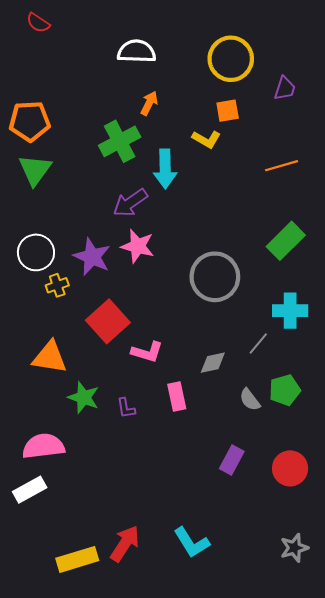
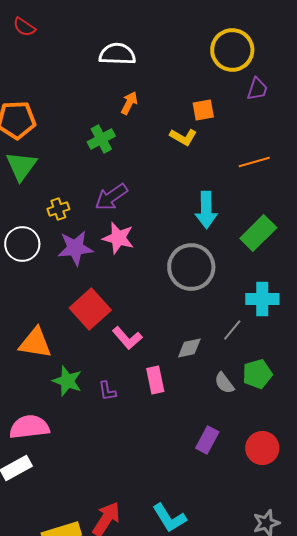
yellow circle: (231, 59) -> (232, 50), moved
green cross: (120, 141) -> (101, 139), size x0.7
cyan arrow: (165, 169) -> (206, 210), moved
purple star: (92, 257) -> (75, 248), turned -30
yellow cross: (57, 285) -> (58, 209), moved
pink L-shape: (147, 352) -> (127, 338), turned 32

